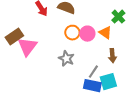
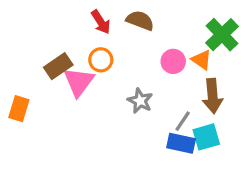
green cross: (118, 17) -> (222, 35), size x1.5
orange circle: (72, 33) -> (101, 60), moved
brown arrow: (112, 56) -> (213, 96), size x1.5

